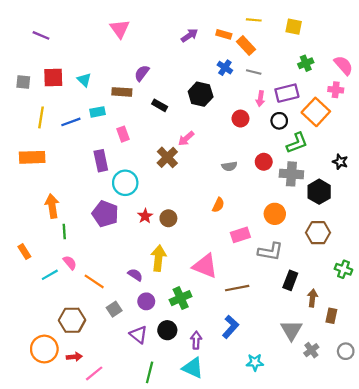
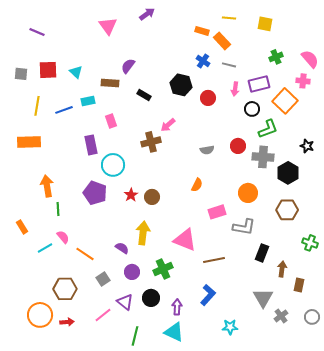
purple arrow: (189, 35) -> (147, 14), moved
red circle: (240, 119) -> (208, 98), moved
brown cross: (167, 157) -> (151, 142), turned 30
pink line: (94, 373) -> (103, 315), moved

